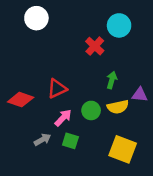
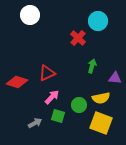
yellow semicircle: (118, 107) -> (101, 98), moved
green circle: (91, 110) -> (79, 105), moved
gray arrow: (42, 140) -> (35, 123), moved

